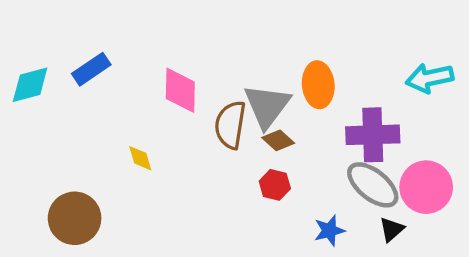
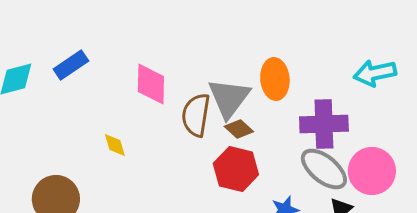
red hexagon: (275, 185) -> (236, 169), size x1.6

